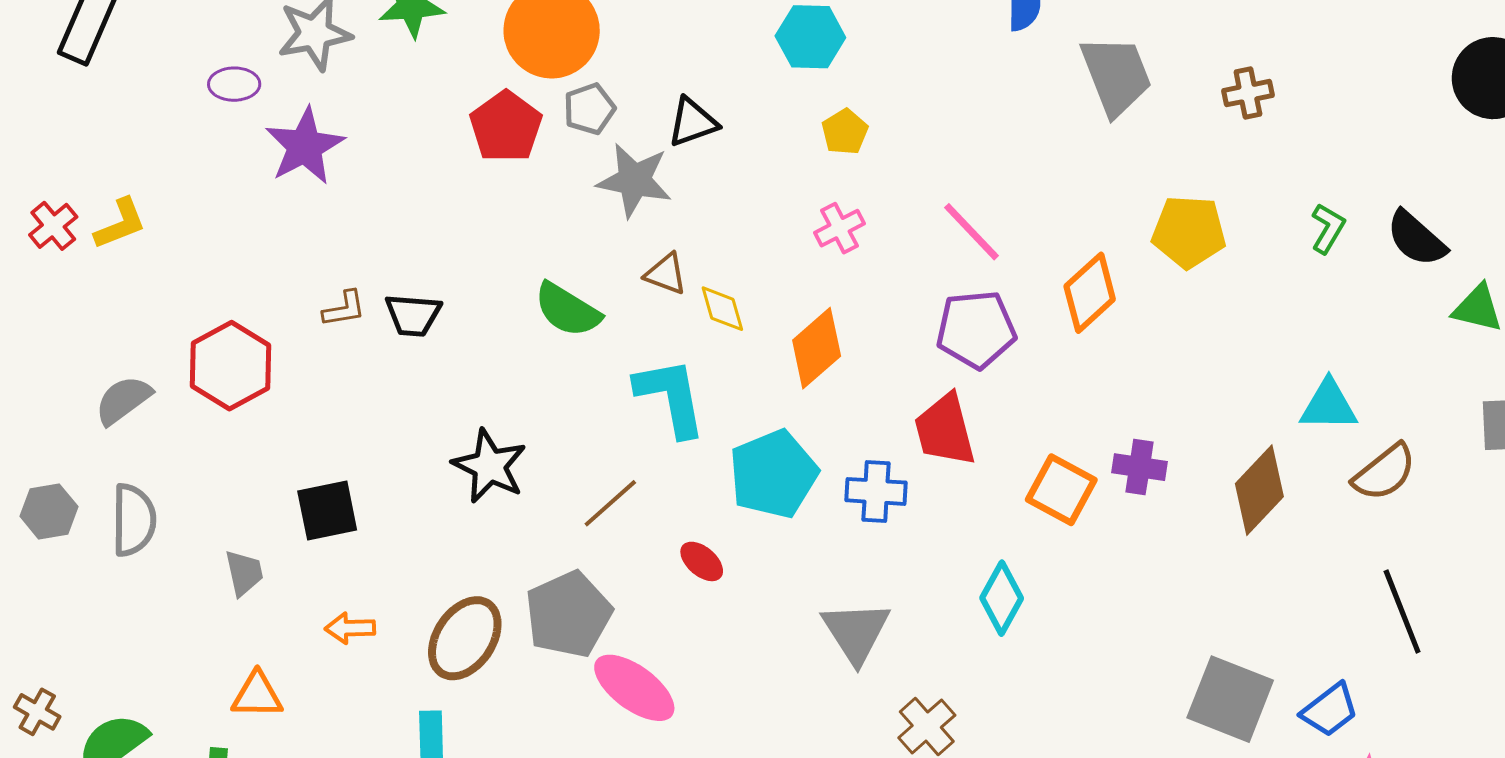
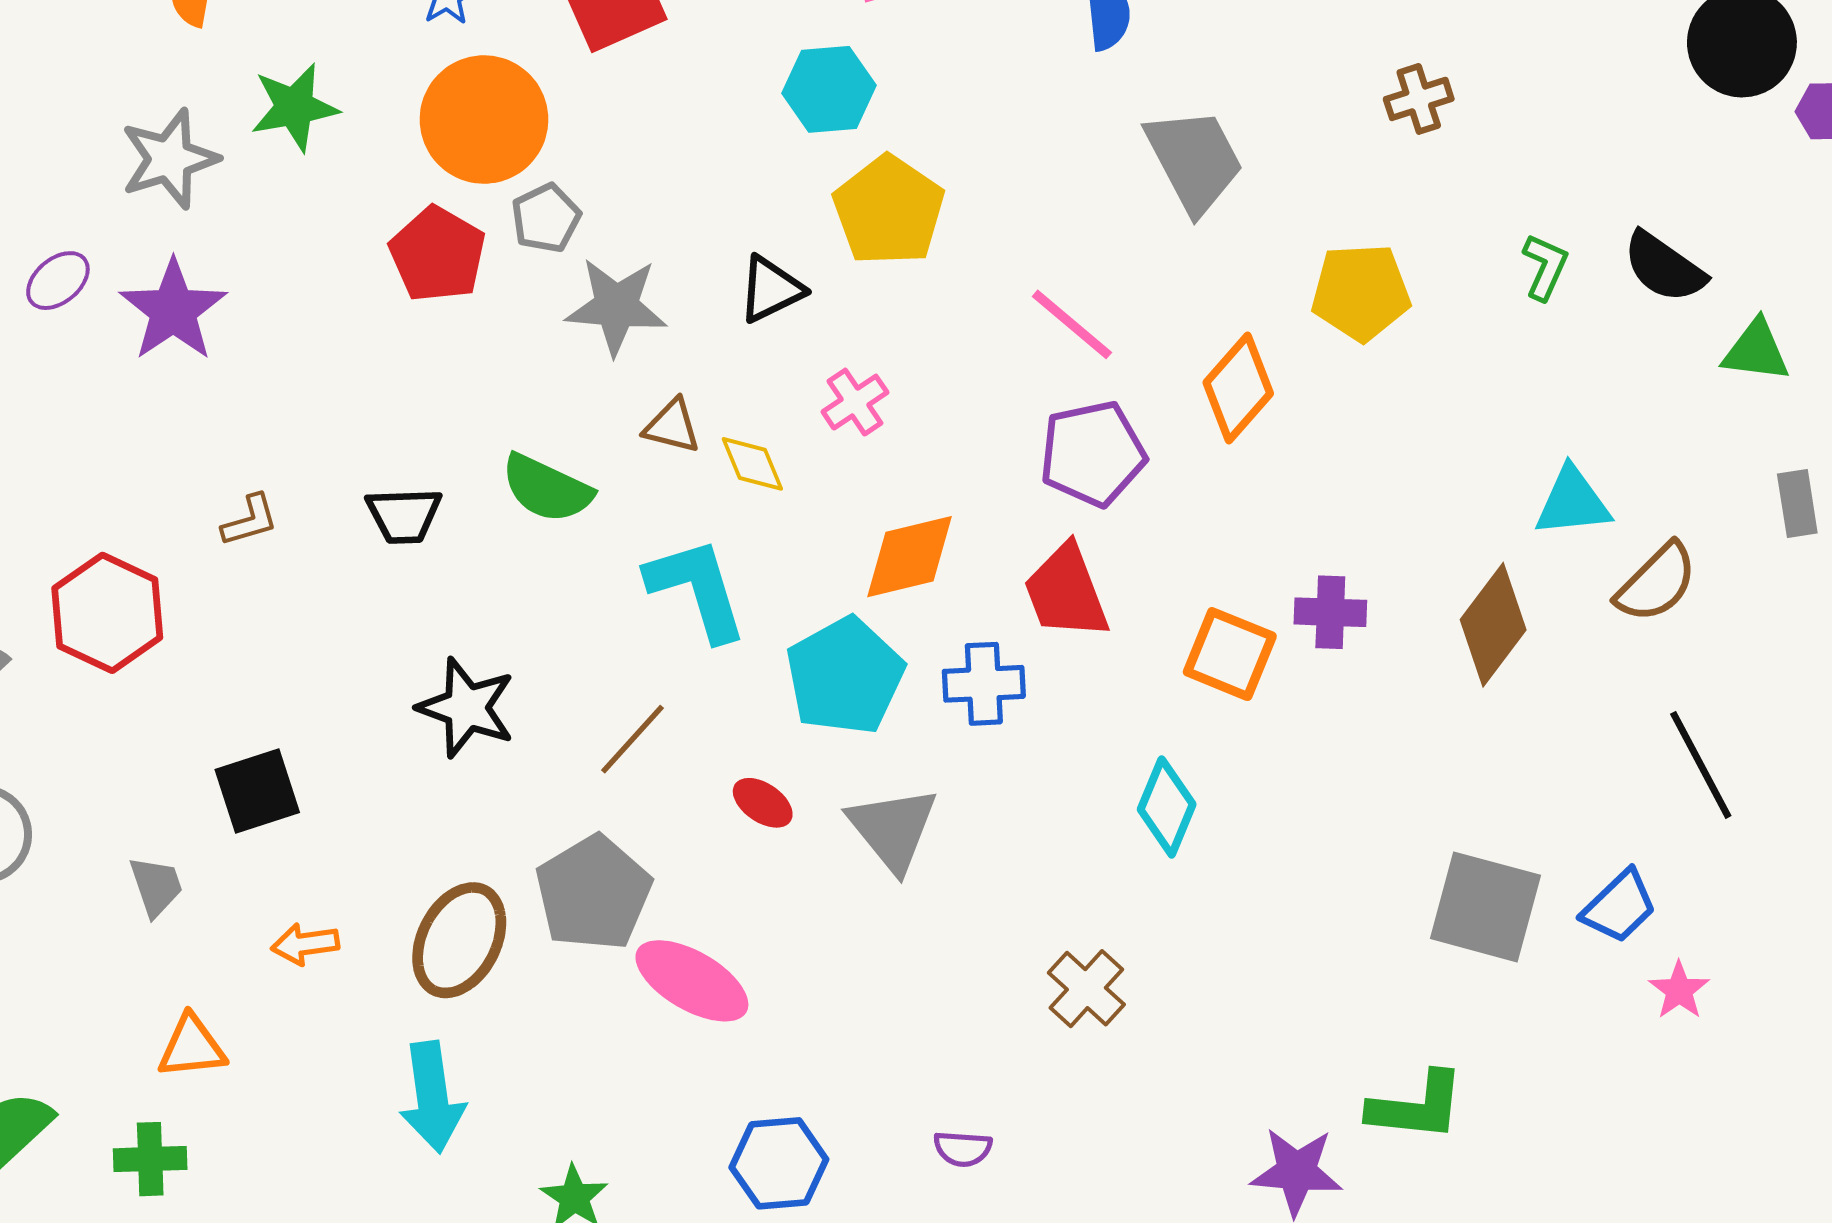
gray trapezoid: (1116, 75) -> (1194, 160), moved
purple ellipse: (234, 84) -> (58, 281), moved, turned -33
black triangle: (693, 122) -> (771, 289), moved
yellow pentagon: (845, 132) -> (889, 211), size x1.8
pink cross: (840, 228) -> (855, 402), moved
black trapezoid: (413, 315) -> (404, 515), moved
orange diamond: (817, 348) -> (910, 557), moved, turned 34
gray triangle: (856, 632) -> (893, 829), moved

